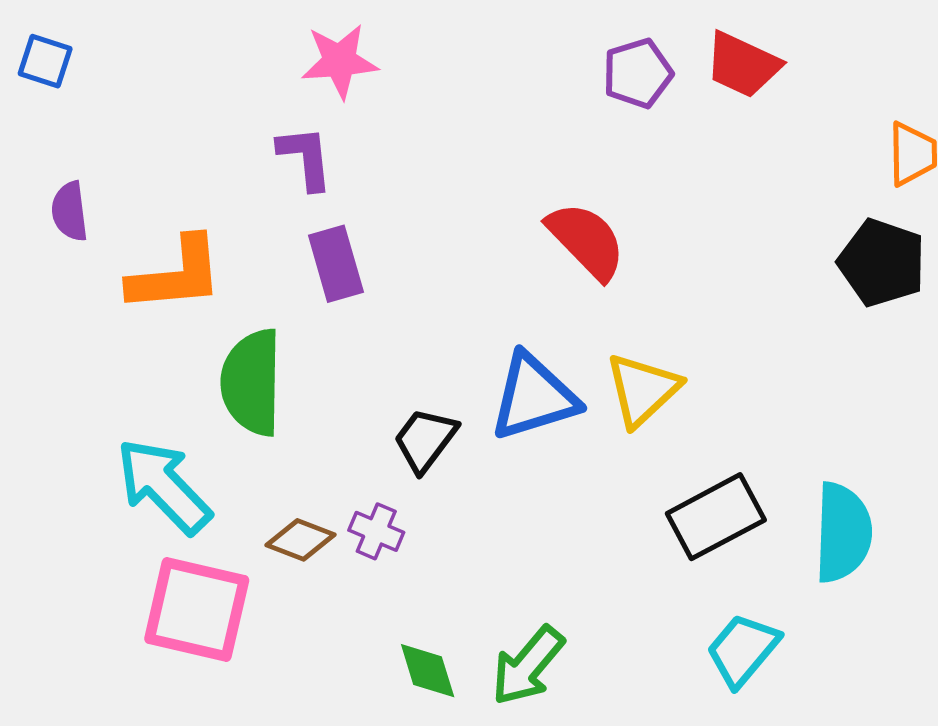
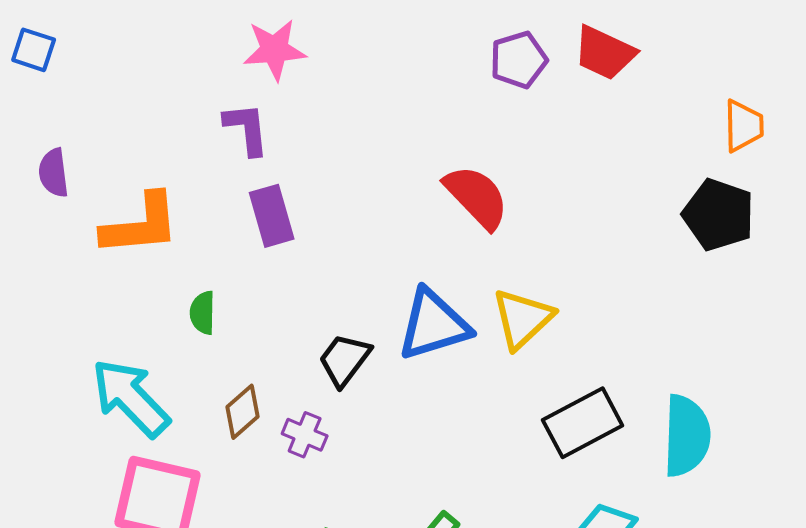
green semicircle: (252, 382) -> (203, 313), size x0.5
brown diamond: (300, 540) -> (243, 412), moved, turned -62

